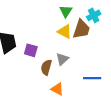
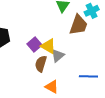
yellow triangle: (65, 32) -> (48, 46), moved
purple square: (31, 50) -> (34, 45), moved, turned 32

